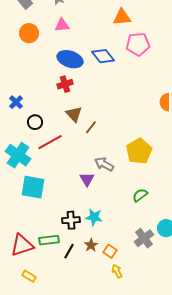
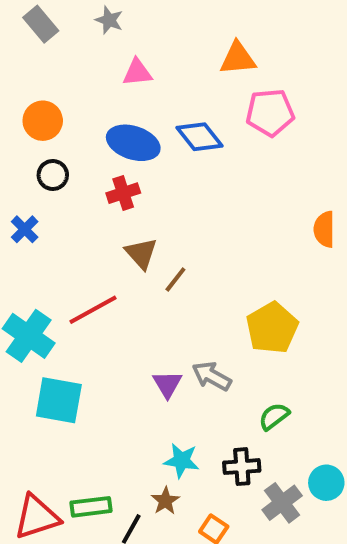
pink triangle: (62, 25) -> (137, 72), moved
orange circle: (29, 33) -> (43, 121), moved
black circle: (35, 122) -> (53, 175), moved
gray arrow: (104, 164) -> (212, 376), moved
black cross: (71, 220) -> (242, 467), moved
brown star: (91, 245) -> (165, 501), moved

